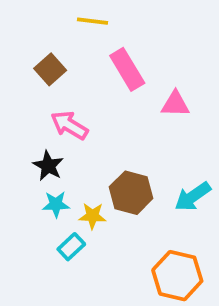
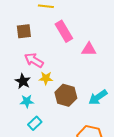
brown square: (50, 69) -> (24, 31), turned 35
yellow star: (93, 216) -> (46, 78), moved

